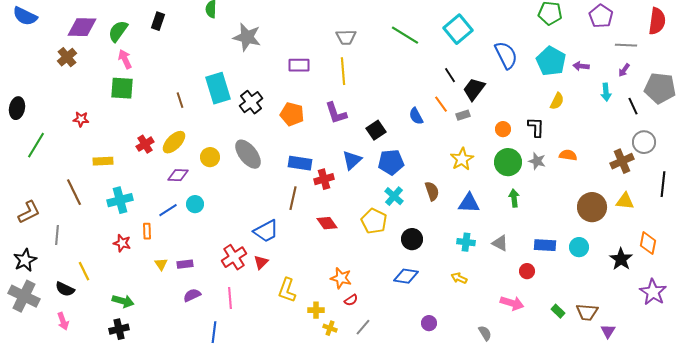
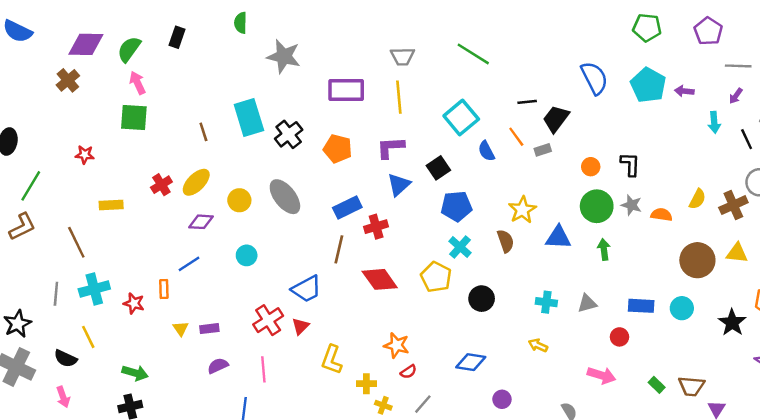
cyan square: (458, 29) -> (461, 118), moved
purple rectangle: (299, 65) -> (346, 90), size x1.4
black line: (450, 75) -> (527, 102), turned -63
yellow semicircle: (557, 101) -> (697, 199), moved
purple L-shape: (336, 113) -> (390, 147), turned 105
orange semicircle: (568, 155) -> (661, 215), moved
yellow star: (462, 159) -> (522, 210), moved
blue triangle: (352, 160) -> (399, 185), moved
blue rectangle: (300, 163) -> (347, 207), turned -35
cyan cross: (120, 200) -> (94, 289), moved
blue triangle: (469, 203) -> (558, 237), moved
cyan circle: (195, 204) -> (247, 255), moved
brown L-shape: (29, 212) -> (22, 227), moved
red diamond: (327, 223) -> (380, 279), size x1.4
gray triangle: (500, 243) -> (587, 303), turned -42
blue diamond: (406, 276) -> (471, 362), moved

